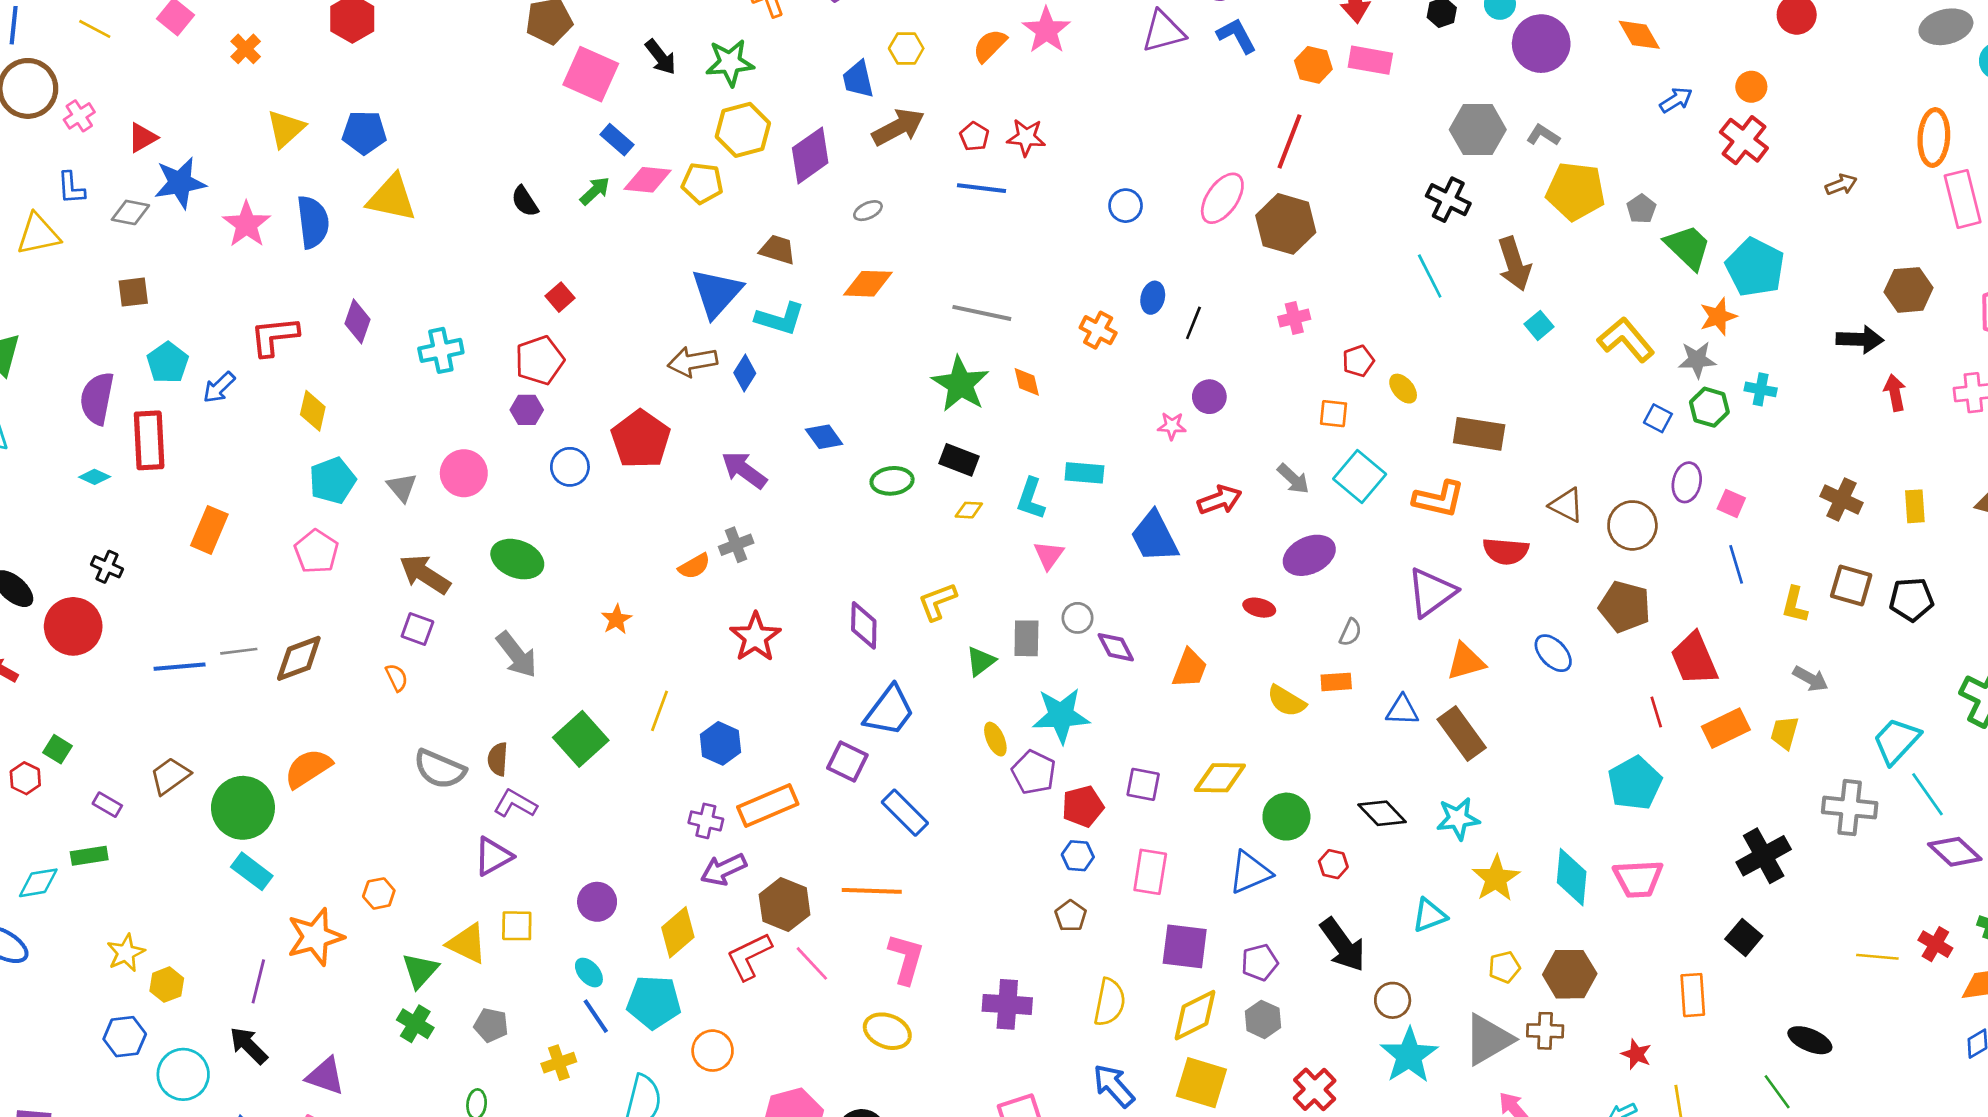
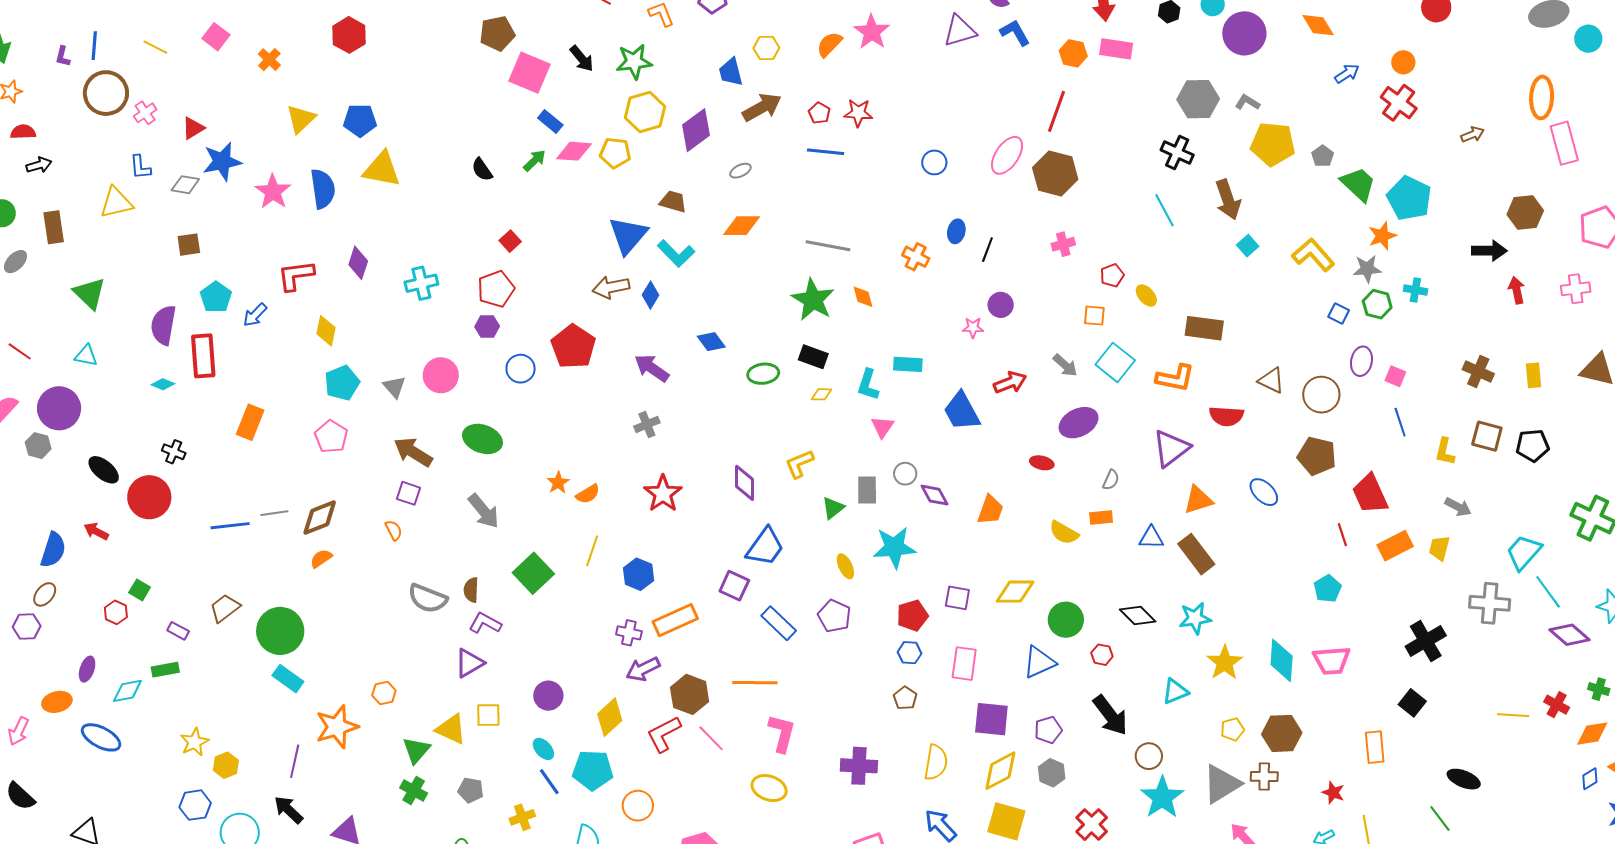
cyan L-shape: (780, 319) -> (676, 254), turned 30
orange semicircle: (694, 566) -> (588, 494), moved
orange semicircle: (308, 768) -> (321, 558), moved, size x0.6
purple pentagon: (1034, 772) -> (834, 616), moved
cyan pentagon: (1635, 783) -> (1328, 589), size x0.7

